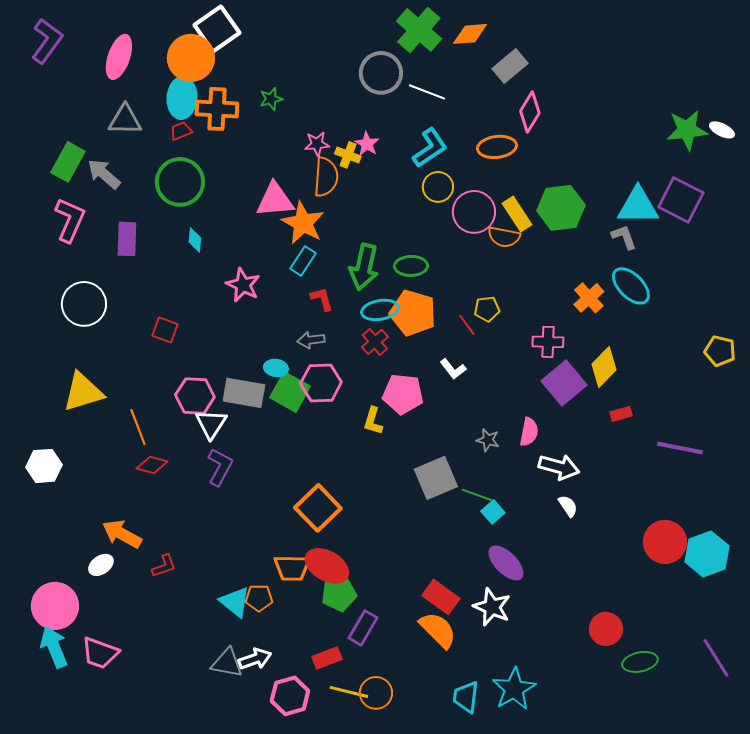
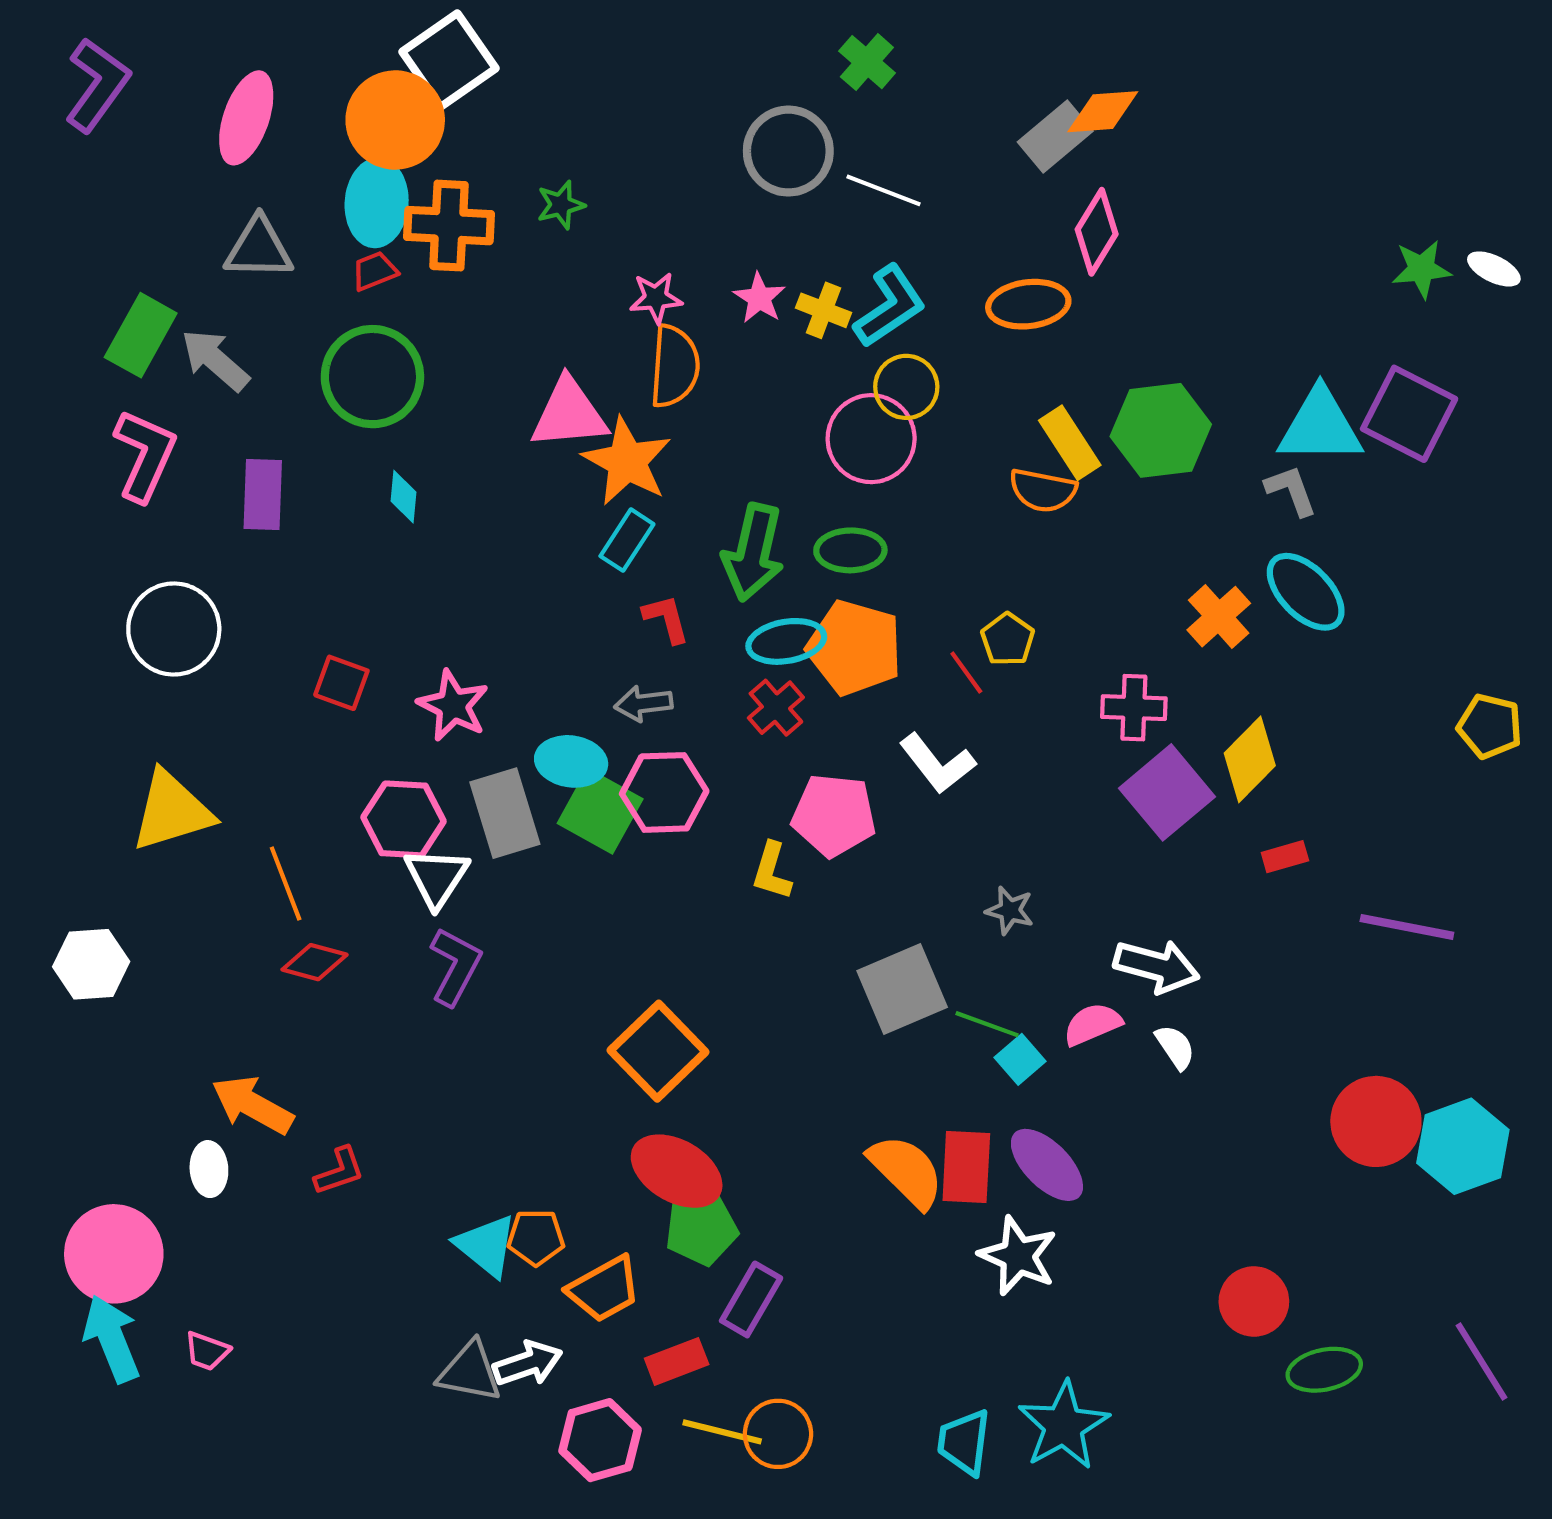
green cross: (419, 30) -> (867, 62), size x0.6
orange diamond: (470, 34) -> (1103, 112), moved
green star: (687, 130) -> (1421, 269), size x0.7
yellow cross: (348, 155) -> (824, 310), moved
pink circle: (474, 212) -> (871, 439), moved
pink star: (243, 285) -> (453, 706), moved
yellow pentagon: (487, 309) -> (1008, 639), turned -30
cyan ellipse: (276, 368) -> (571, 761), size x1.4
white L-shape: (453, 369) -> (937, 763), size x1.4
gray rectangle: (244, 393) -> (505, 813), turned 63
pink semicircle: (529, 432) -> (1092, 1024), moved, turned -124
white ellipse: (101, 565) -> (209, 1169), turned -60
orange trapezoid: (292, 568) -> (604, 1289), moved, turned -30
red rectangle: (441, 597) -> (966, 1167), moved, turned 57
orange semicircle: (438, 630) -> (906, 1171), moved
pink trapezoid: (100, 653) -> (207, 1351), size x0.6

